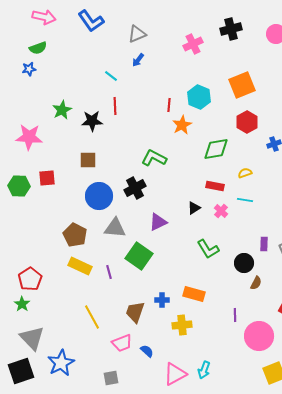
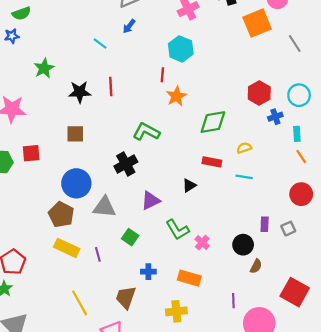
orange square: (242, 85) -> (257, 23), moved
cyan hexagon: (199, 97) -> (181, 49), moved
red line: (115, 106) -> (111, 87), moved
green star: (62, 110) -> (44, 68), moved
red hexagon: (247, 122) -> (259, 93), moved
blue circle: (99, 196) -> (76, 183), moved
pink cross: (221, 211) -> (202, 243), moved
green L-shape: (208, 249) -> (177, 230), moved
green square: (139, 256) -> (130, 237), size x0.6
blue cross: (162, 300) -> (148, 272), moved

